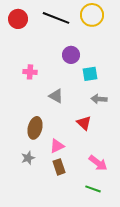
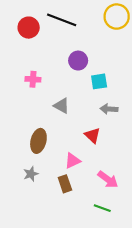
yellow circle: (92, 15) -> (117, 17), moved
red circle: (18, 19) -> (29, 28), moved
pink triangle: (57, 146) -> (73, 161), moved

